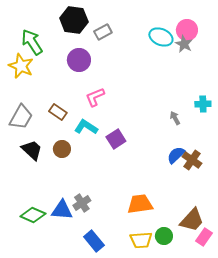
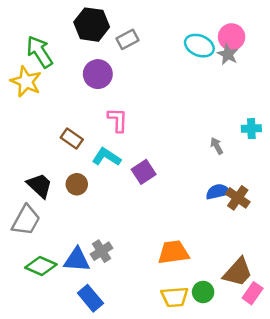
pink L-shape: (95, 97) -> (118, 120), turned 115
gray trapezoid: (21, 117) -> (26, 220), moved
blue semicircle: (176, 155) -> (218, 192), turned 30
blue rectangle: (94, 241) -> (90, 298), moved

